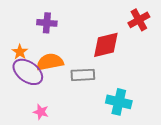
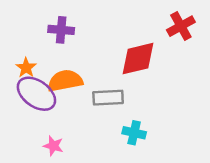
cyan cross: (119, 102) -> (134, 133), moved, size x0.7

